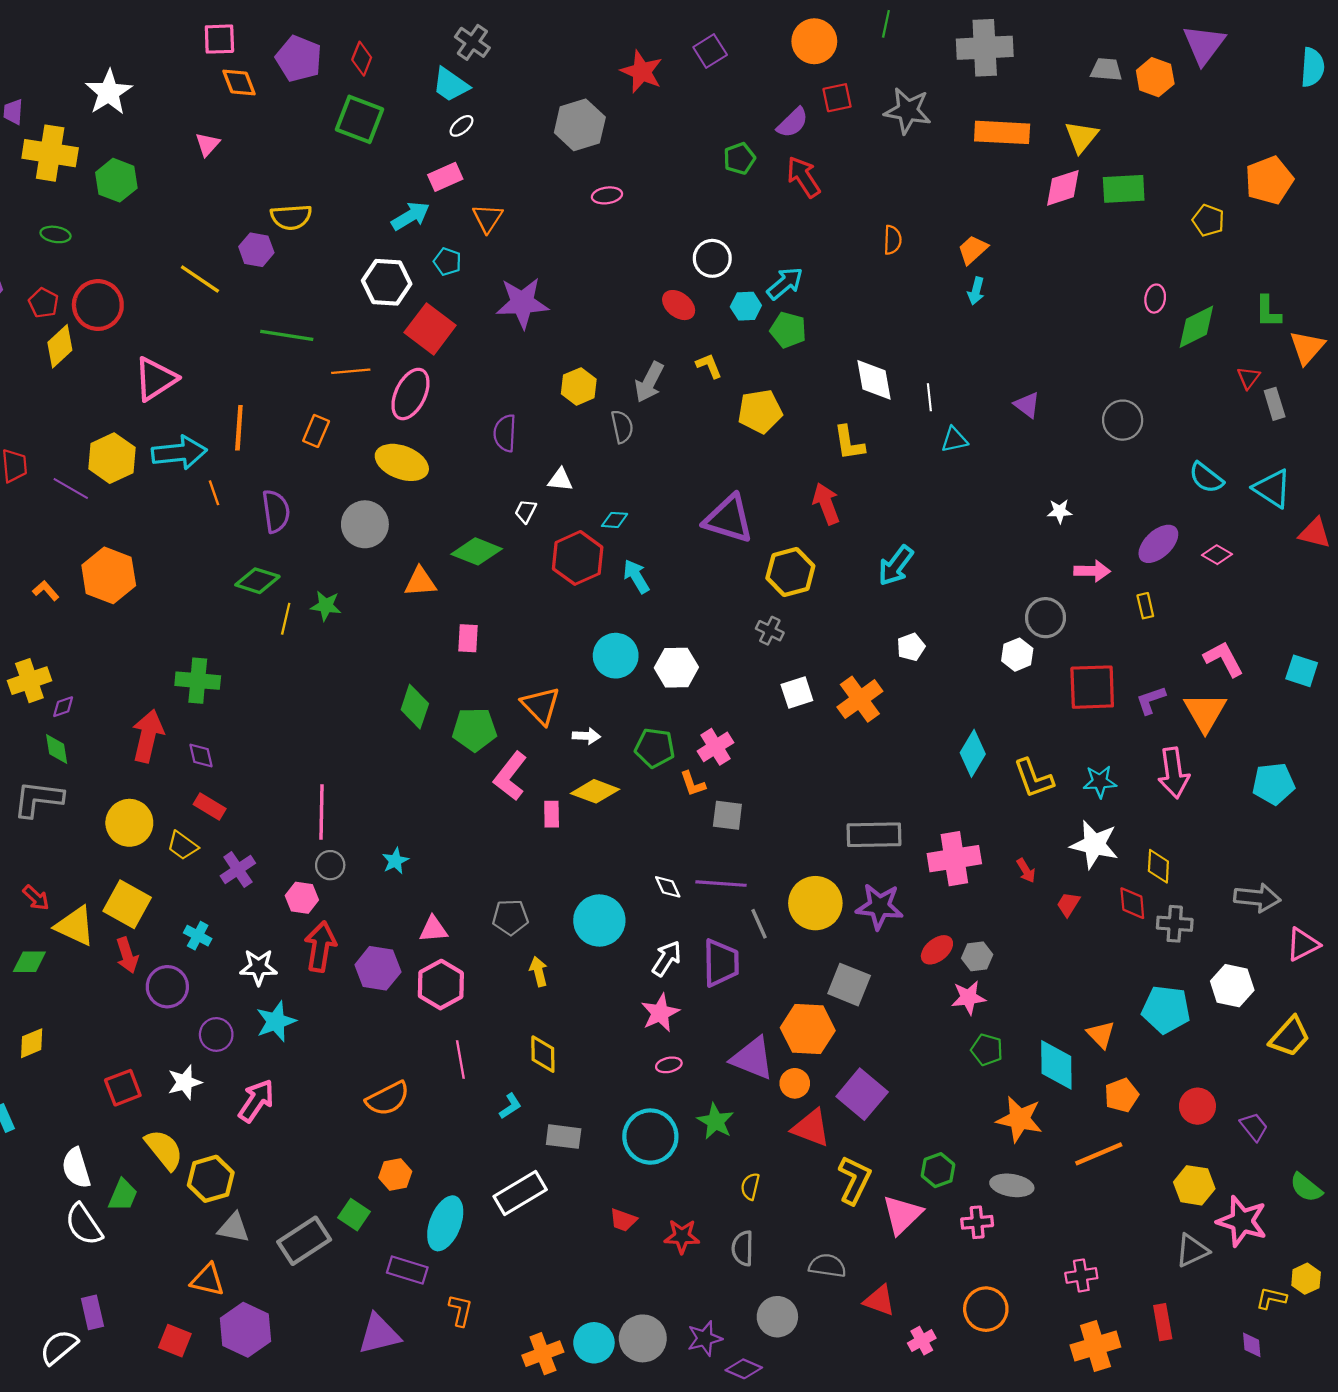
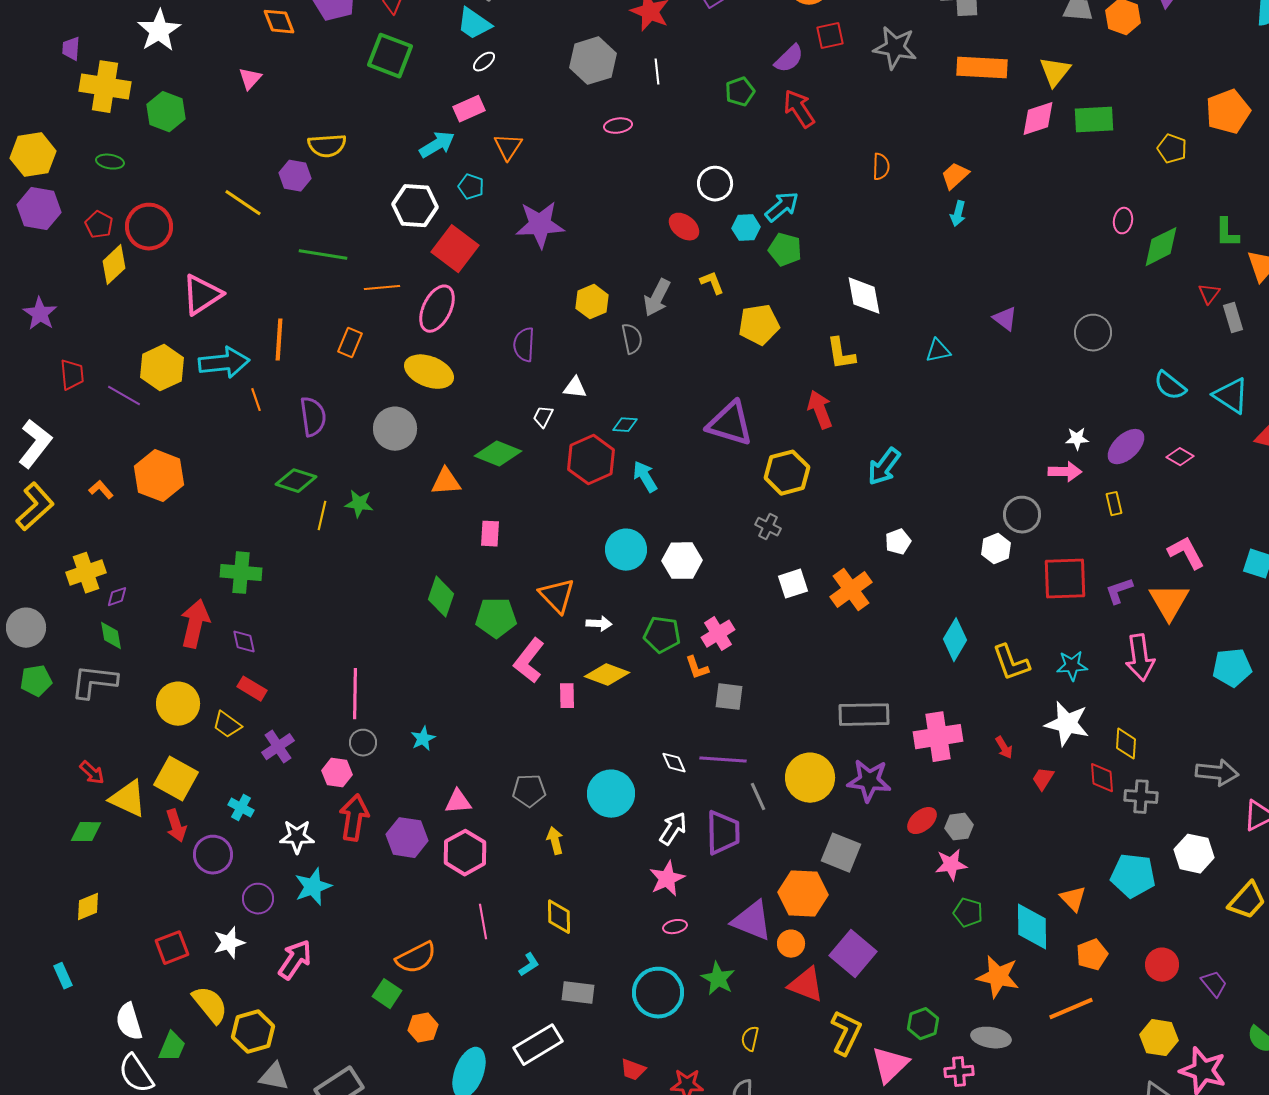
white line: (929, 397) -> (657, 72), moved
white star: (1060, 511) -> (1077, 439), moved
green square: (354, 1215) -> (387, 994), moved

